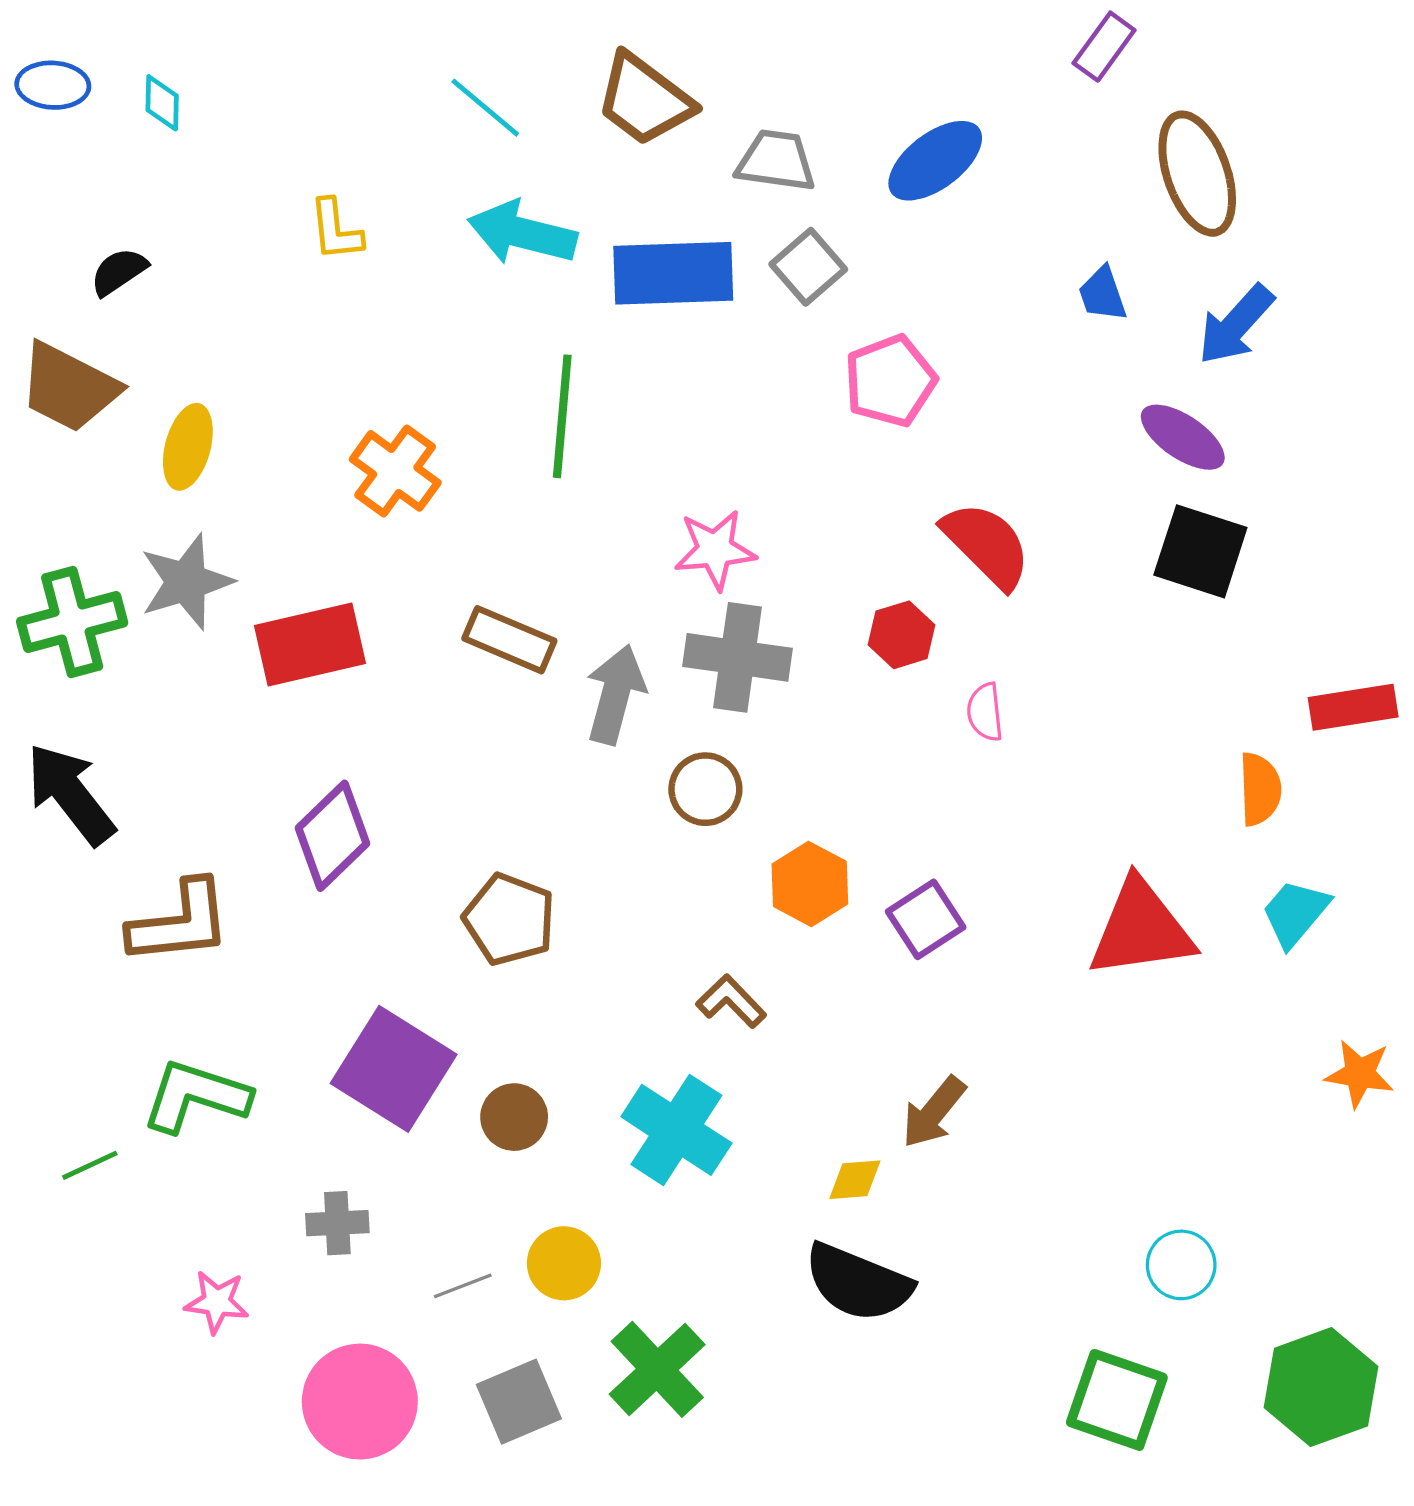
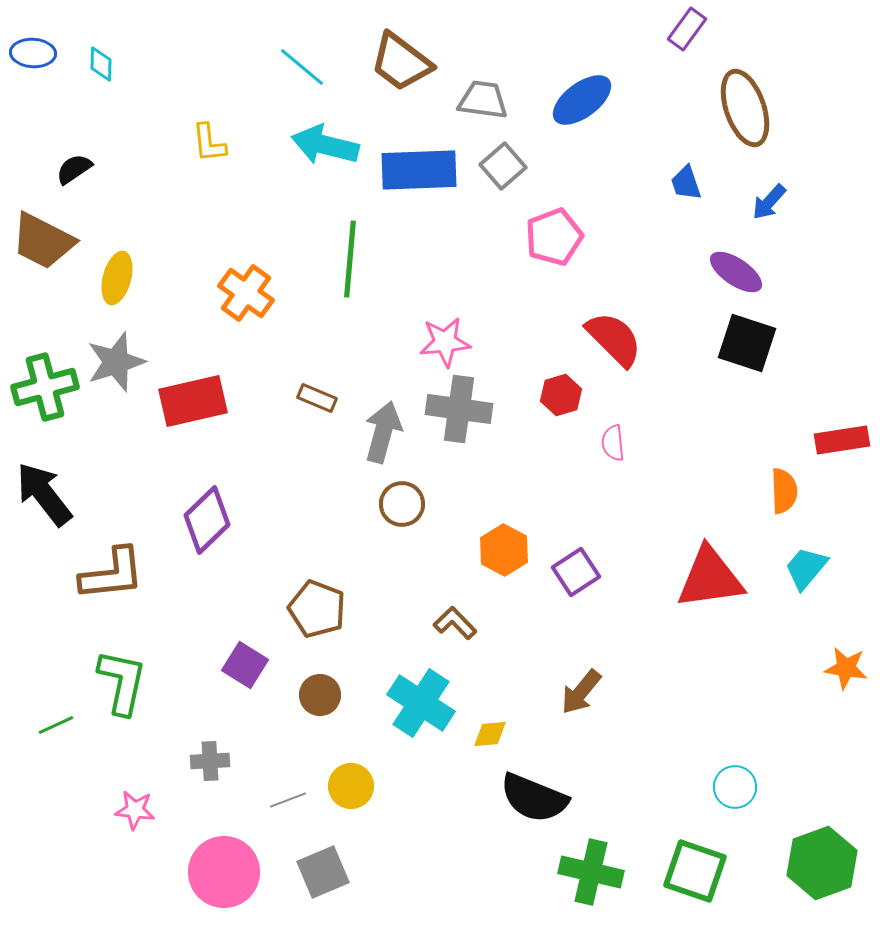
blue arrow: (1236, 325) -> (769, 202), size x0.7
brown rectangle: (509, 640) -> (317, 398), size x0.7
brown circle: (705, 789) -> (402, 504), moved
brown pentagon: (509, 919) -> (317, 609), moved
purple square: (394, 1069) -> (245, 665), size x0.6
green L-shape: (196, 1096) -> (122, 682), turned 84
yellow diamond: (855, 1180) -> (490, 734), moved
green cross: (657, 1369) -> (591, 872), moved, turned -34

